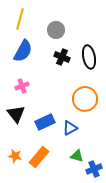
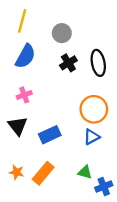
black cross: (62, 57) -> (68, 63), turned 35
blue triangle: (70, 128) -> (92, 137), moved

